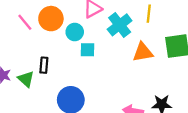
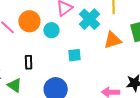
cyan square: (88, 50) -> (75, 55), moved
green triangle: (26, 79) -> (15, 85), moved

